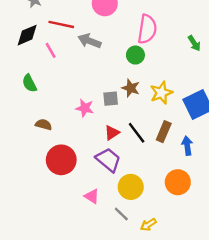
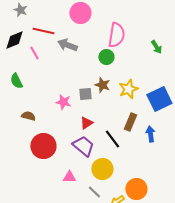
black line: (137, 133) -> (112, 139), moved
orange circle: (178, 182) -> (136, 189), moved
pink triangle: (92, 196) -> (69, 177), turned -32

